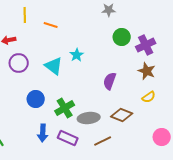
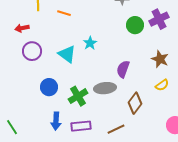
purple cross: (146, 45) -> (159, 19), moved
brown diamond: (122, 115) -> (135, 103), turned -75
gray ellipse: (89, 118) -> (105, 88), moved
purple rectangle: (68, 138) -> (81, 126), turned -30

